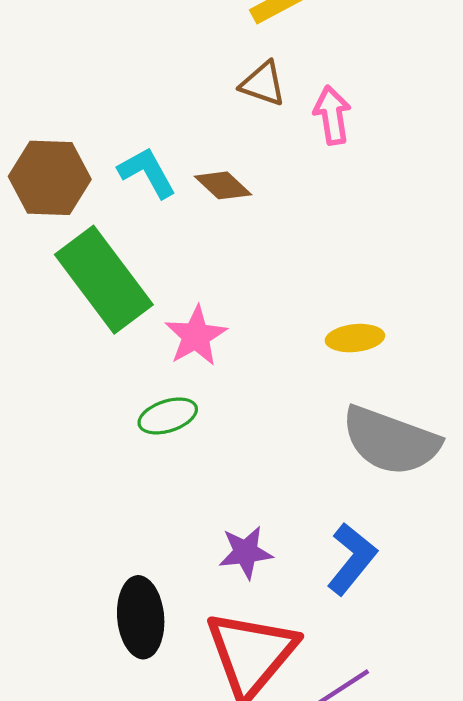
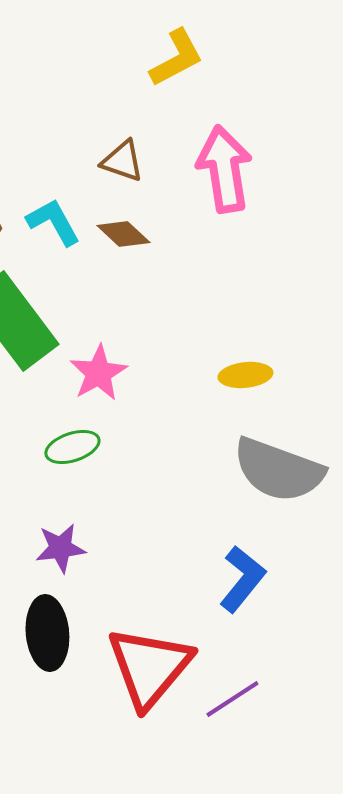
brown triangle: (263, 84) -> (122, 161), moved
pink arrow: (332, 115) -> (224, 169), size x1.6
purple star: (246, 552) -> (60, 548), moved

